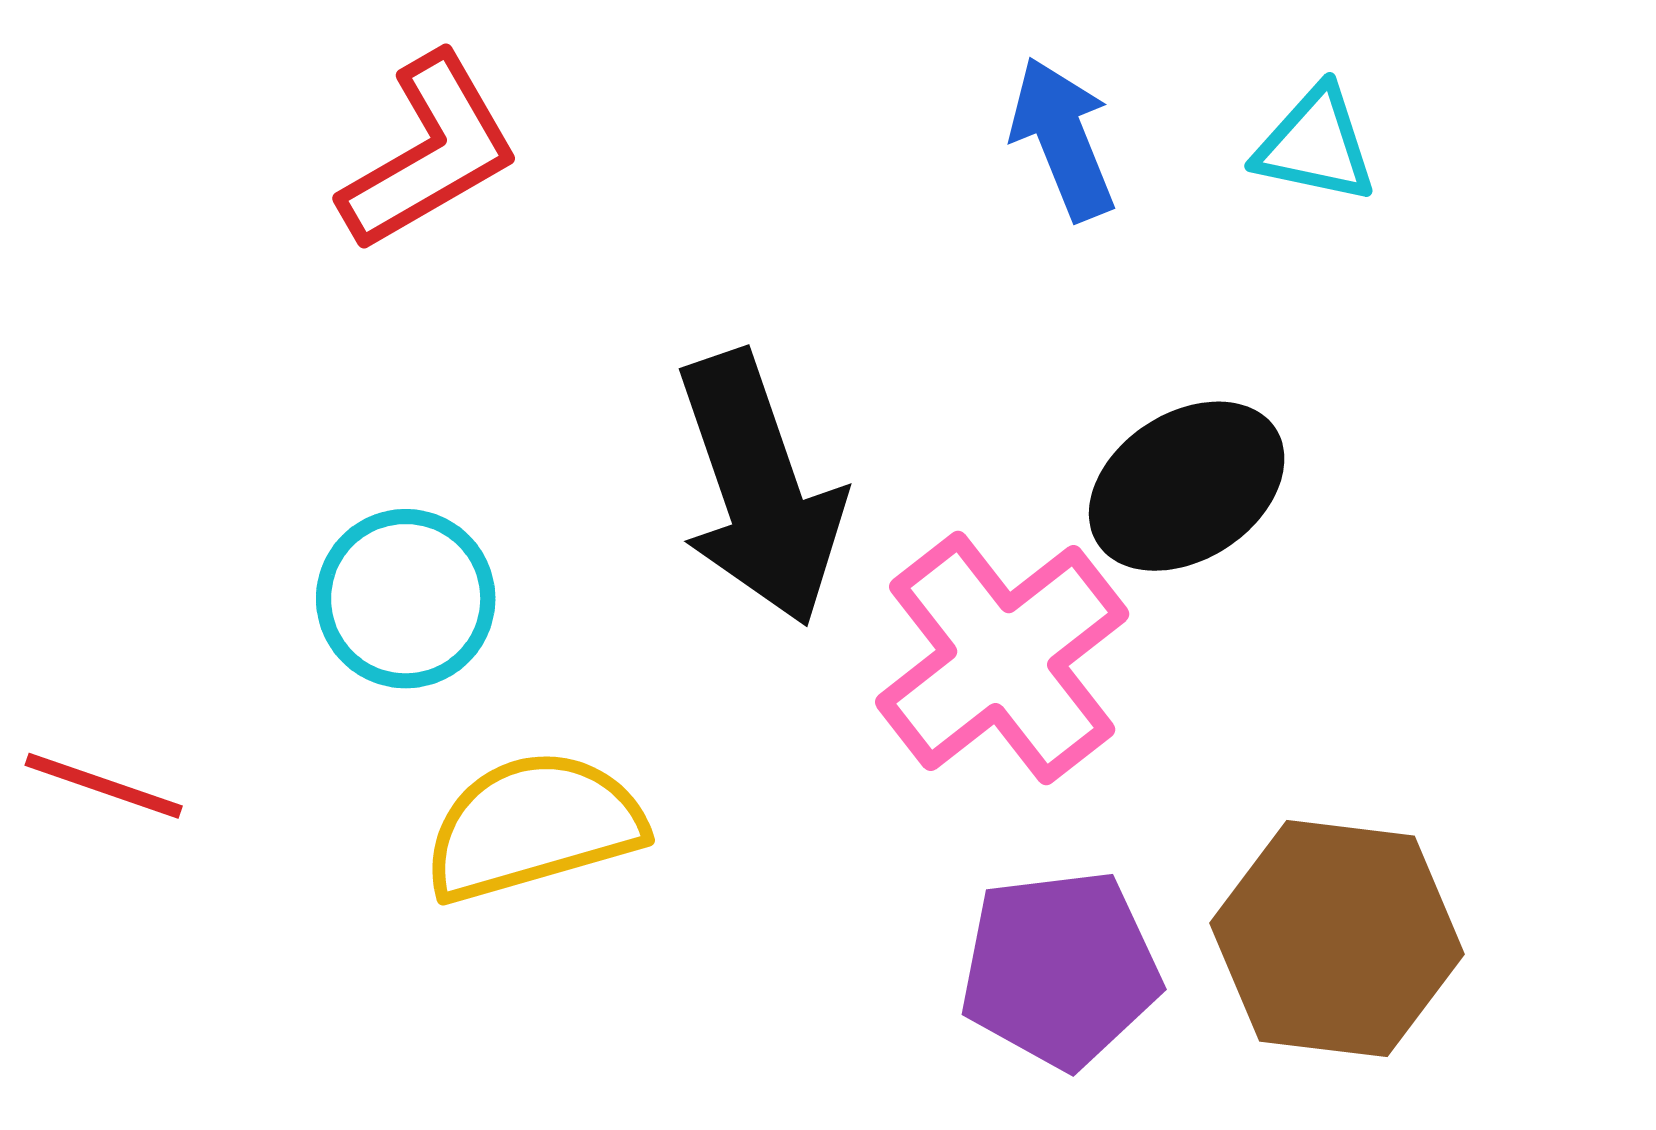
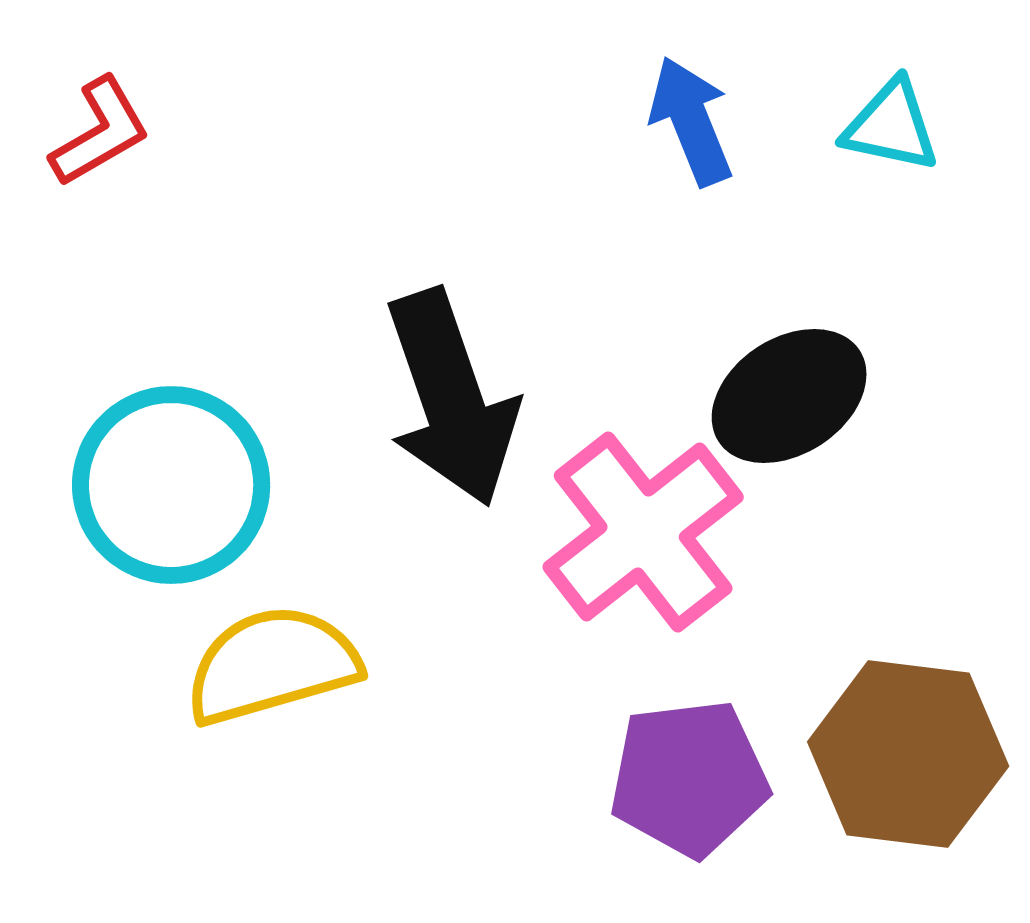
red L-shape: (430, 153) -> (100, 132), moved, size x0.7
cyan circle: (406, 599) -> (171, 485), size x1.4

